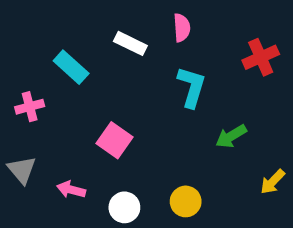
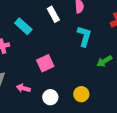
white rectangle: (130, 43) -> (53, 14), turned 35
pink square: (115, 140) -> (45, 63), turned 30

